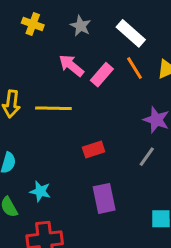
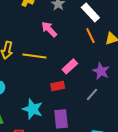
pink rectangle: (102, 75) -> (70, 66), moved
cyan star: (40, 191) -> (33, 109), moved, size x1.5

